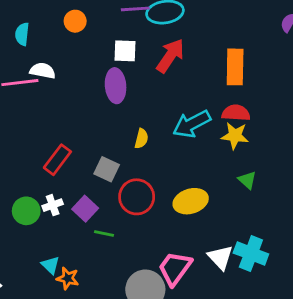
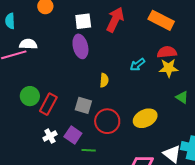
orange rectangle: (235, 67) -> (161, 20), turned -55
cyan arrow: (192, 124) -> (137, 65), size x0.6
green circle: (26, 211) -> (30, 96), moved

